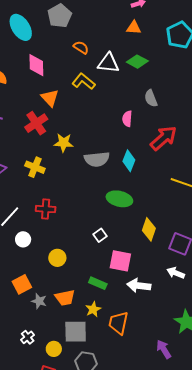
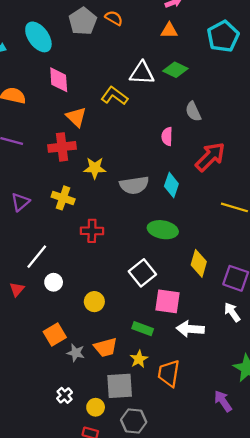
orange semicircle: (81, 47) -> (114, 18), moved
red cross: (36, 123) -> (62, 147), turned 30
red cross: (46, 209) -> (92, 231), moved
white square: (100, 235) -> (142, 273), size x1.6
white arrow: (176, 273) -> (232, 312), turned 36

